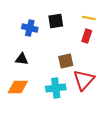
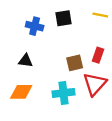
red rectangle: (87, 36) -> (98, 55), moved

